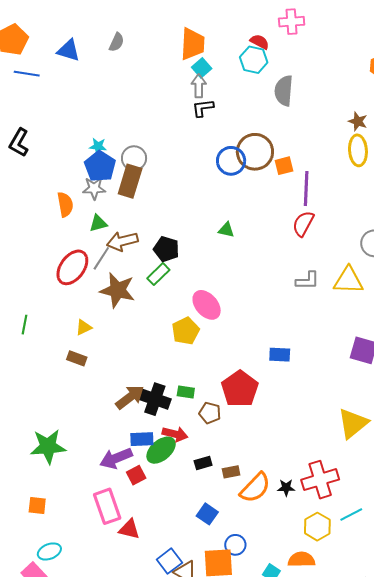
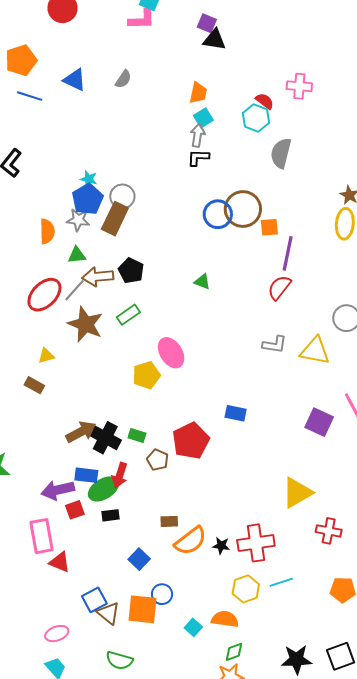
orange trapezoid: (193, 44) -> (198, 93), size x0.7
black pentagon: (166, 249) -> (131, 271), moved
red arrow: (175, 434) -> (120, 475), turned 85
black rectangle: (203, 463) -> (110, 515), moved

